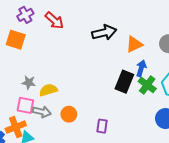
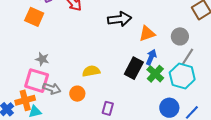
yellow semicircle: (48, 90) -> (91, 71), moved
pink square: (25, 105) -> (37, 81), size x1.4

